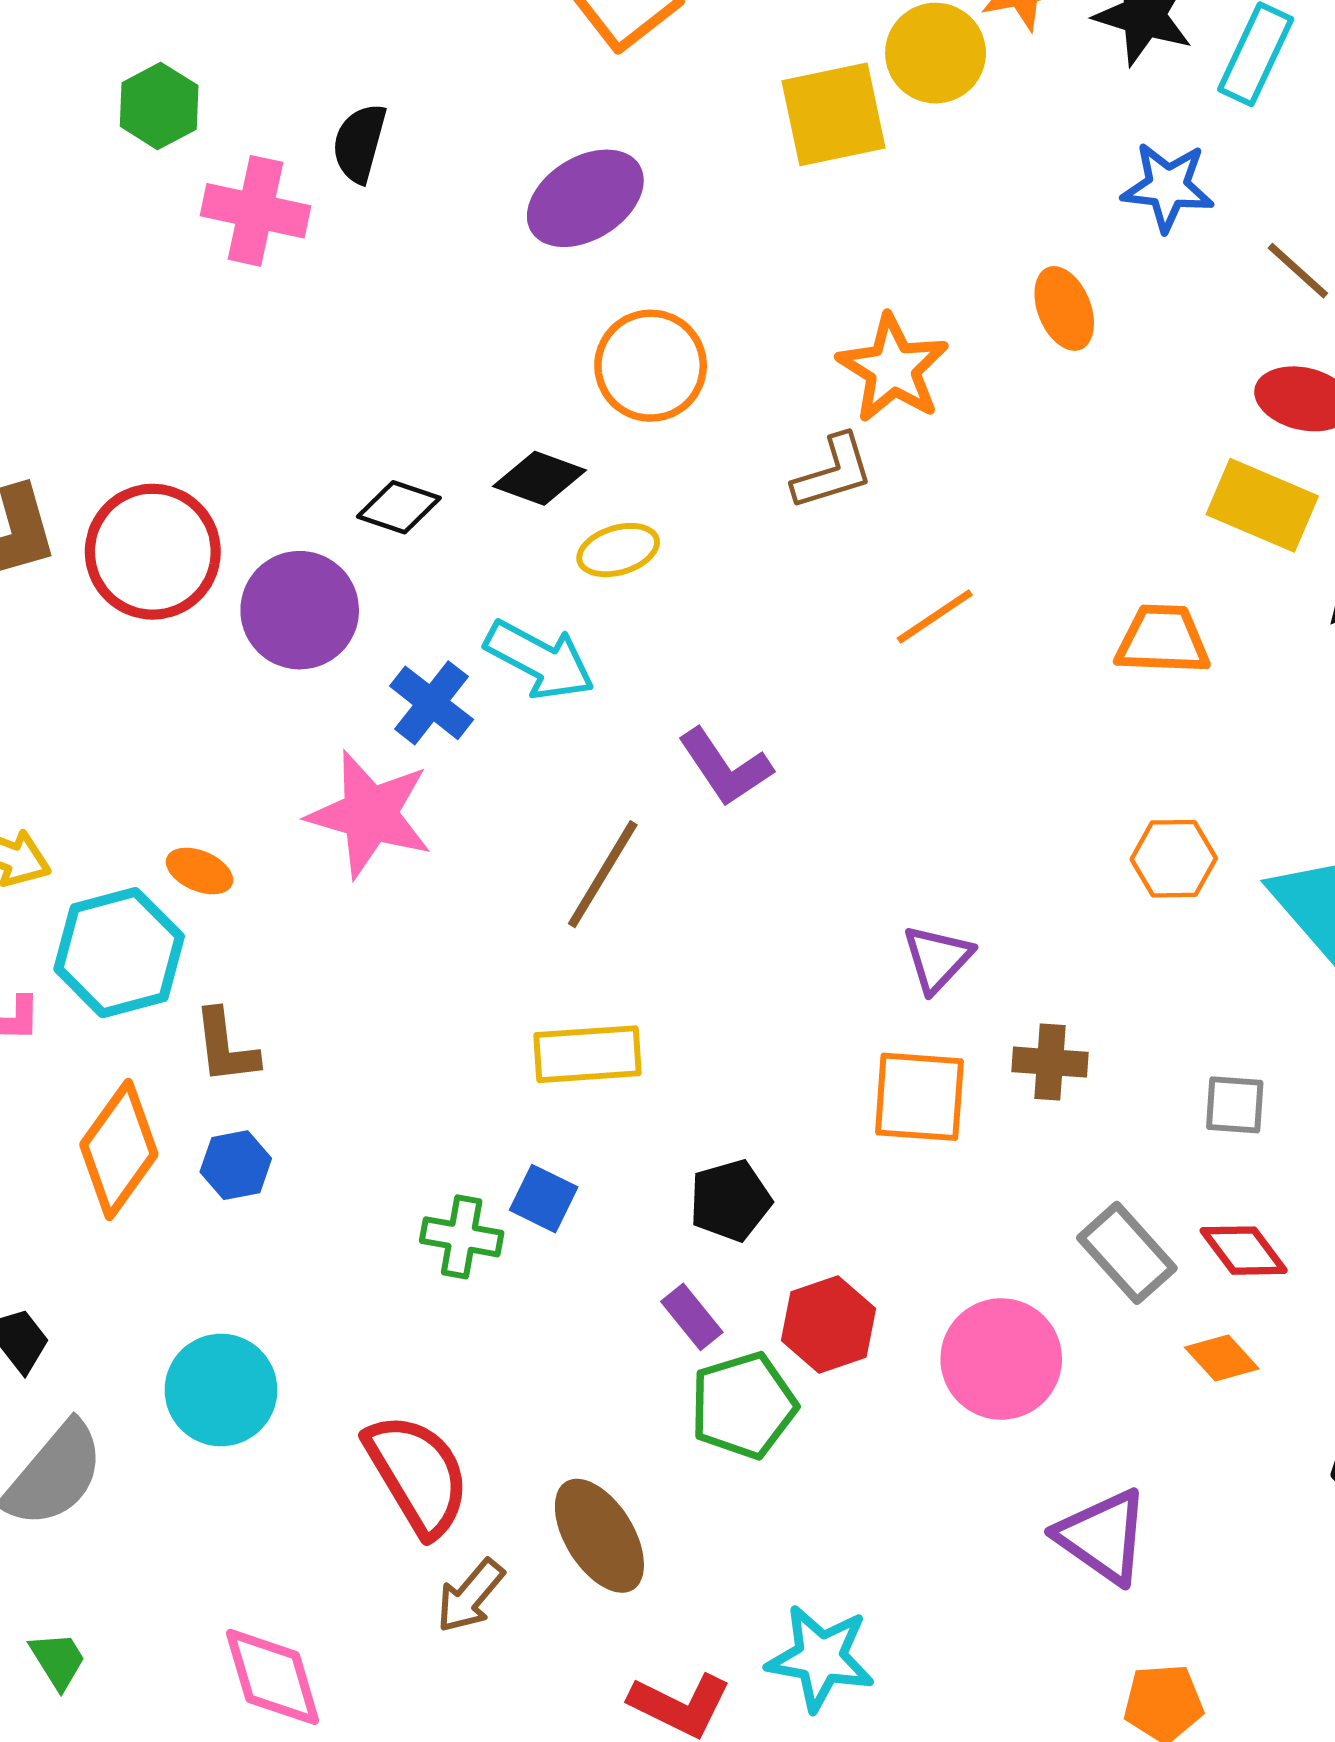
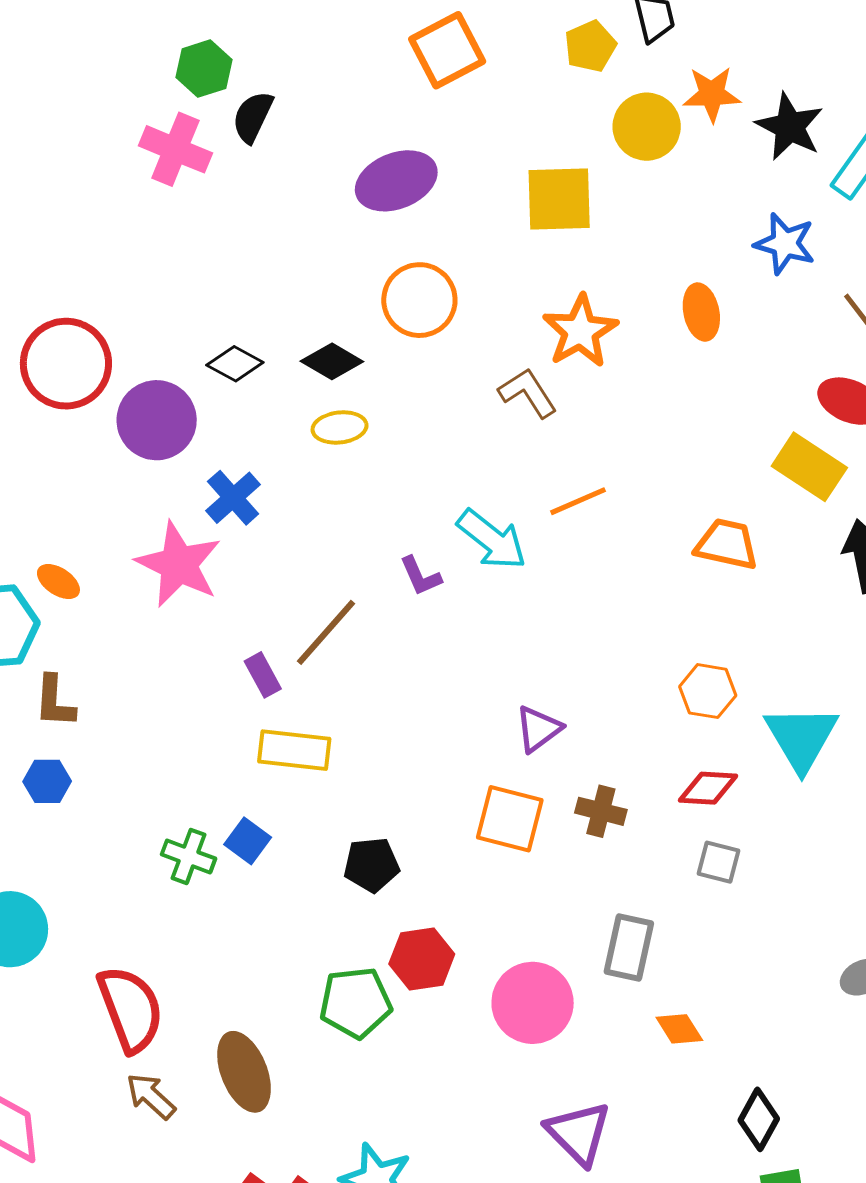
green hexagon: (159, 106) -> (204, 69), moved
yellow square: (834, 114) -> (559, 199), moved
brown L-shape: (833, 472) -> (528, 393), turned -116
yellow ellipse: (618, 550) -> (340, 427), moved
cyan arrow: (540, 660) -> (492, 540), moved
purple L-shape: (725, 767) -> (420, 576), size x0.7
red diamond: (1244, 1251) -> (708, 788), moved, turned -60
gray rectangle: (1127, 1253) -> (629, 948), turned 44
purple rectangle: (692, 1317) -> (263, 675), moved
brown arrow: (470, 1596) -> (151, 1096), turned 82

